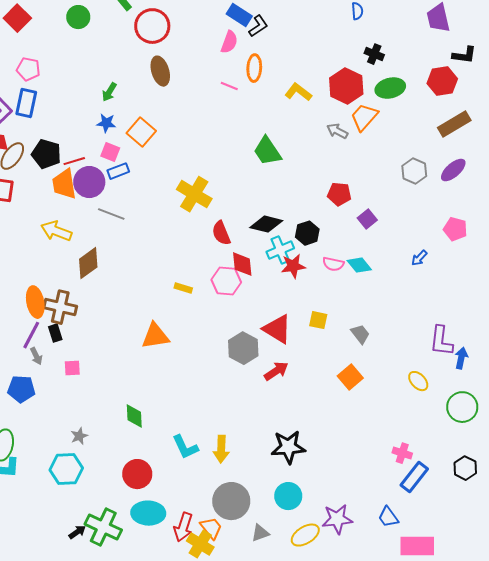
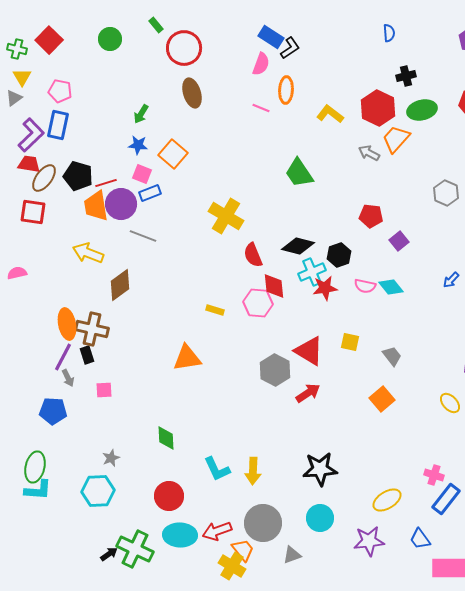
black cross: (374, 54) -> (406, 76), turned -36
red arrow: (183, 527) -> (217, 531), moved, turned 52
yellow ellipse: (305, 535) -> (387, 500), moved

